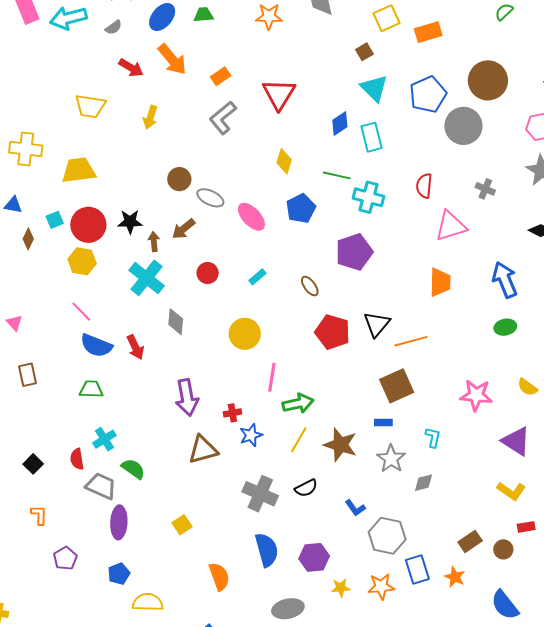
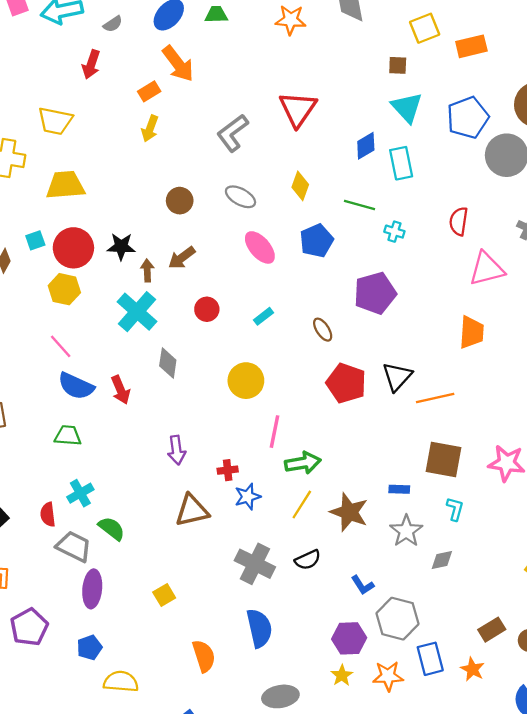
brown square: (364, 52) -> (398, 65), turned 30
red arrow: (131, 68) -> (91, 64), moved, turned 75
orange rectangle: (221, 76) -> (149, 91), moved
yellow trapezoid: (90, 106) -> (55, 121), moved
cyan cross: (368, 197) -> (394, 232), size x0.6
gray ellipse: (210, 198) -> (240, 197), moved
brown square: (397, 386) -> (444, 460), moved, turned 32
purple arrow: (187, 397) -> (177, 450), size x0.7
purple hexagon: (314, 557) -> (349, 638), moved
purple pentagon: (65, 558) -> (29, 627), size x1.4
yellow star: (341, 588) -> (342, 675), turned -30

